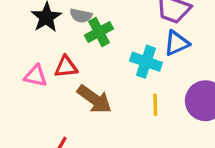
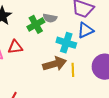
gray semicircle: (81, 16) -> (50, 18), moved
brown arrow: (94, 99) -> (55, 64), moved, turned -50

